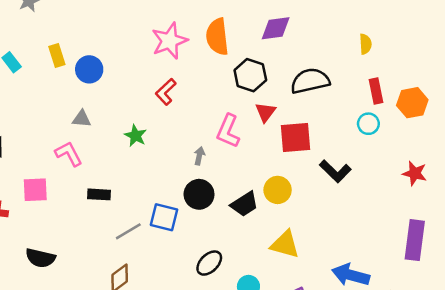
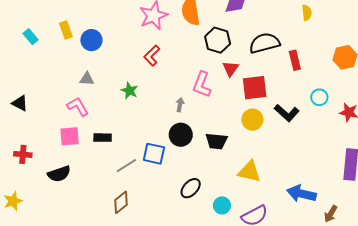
red rectangle: (376, 91) -> (295, 60), moved
cyan circle: (368, 124) -> (319, 97), moved
pink square: (35, 190) -> (70, 136), moved
yellow circle: (278, 190) -> (252, 120), moved
black trapezoid: (244, 204) -> (217, 141), turned 40
black semicircle: (40, 258) -> (59, 174), moved, turned -30

